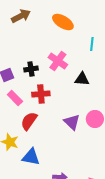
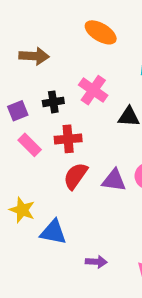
brown arrow: (21, 16) -> (34, 56), moved, turned 30
red semicircle: (29, 121) -> (75, 176), moved
purple triangle: (72, 122) -> (114, 180), turned -36

